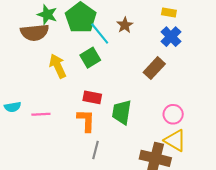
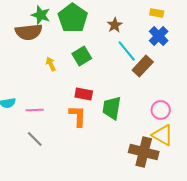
cyan line: (100, 33) -> (127, 51), moved
yellow arrow: (58, 66) -> (51, 64), size x0.6
gray line: (95, 150) -> (35, 139), moved, turned -60

